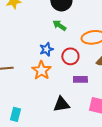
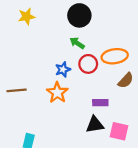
red circle: (70, 56) -> (88, 64), moved
black triangle: (61, 104) -> (95, 125), moved

